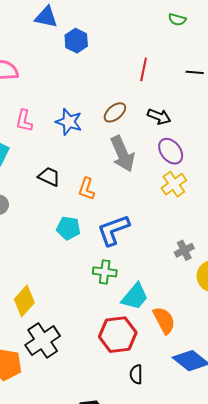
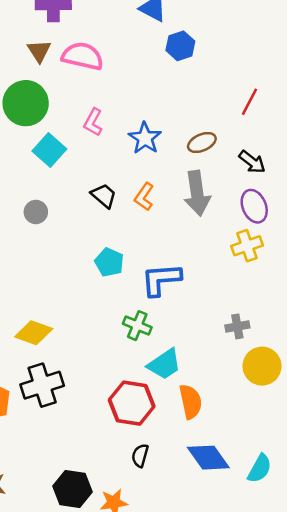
orange L-shape: (86, 189) -> (144, 197), moved
yellow diamond: (24, 301) -> (34, 333), turned 52

